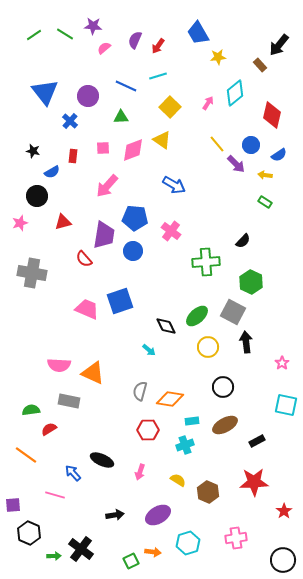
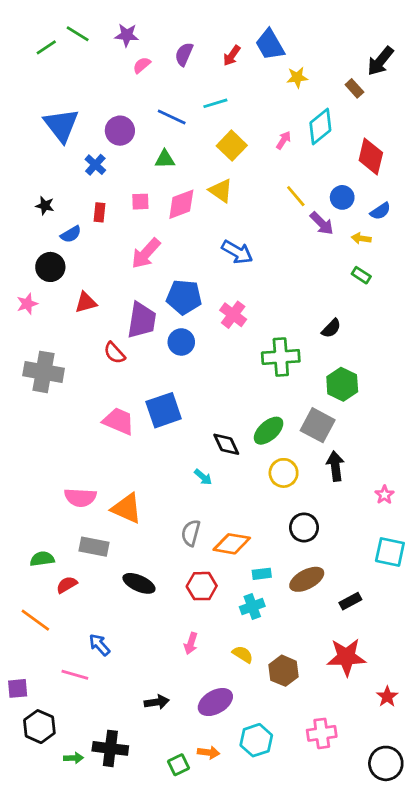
green line: (65, 34) -> (78, 34), moved
red arrow: (158, 46) -> (232, 56), moved
black ellipse: (102, 460) -> (139, 583), moved
black cross: (81, 549) -> (110, 748), turned -30

